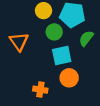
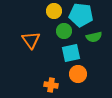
green semicircle: (86, 38) -> (94, 37), turned -140

